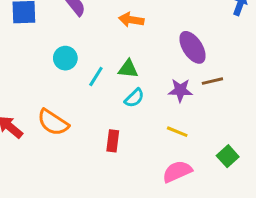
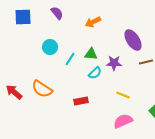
orange arrow: (131, 20) -> (93, 22), turned -35
purple star: (180, 90) -> (114, 63), moved
red rectangle: (113, 141) -> (81, 101), turned 72

